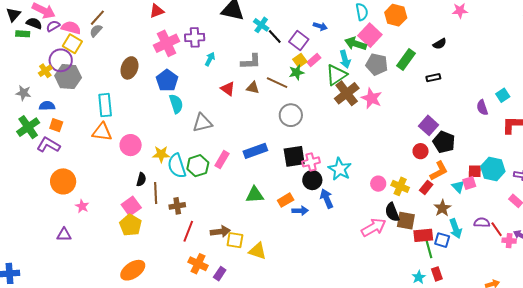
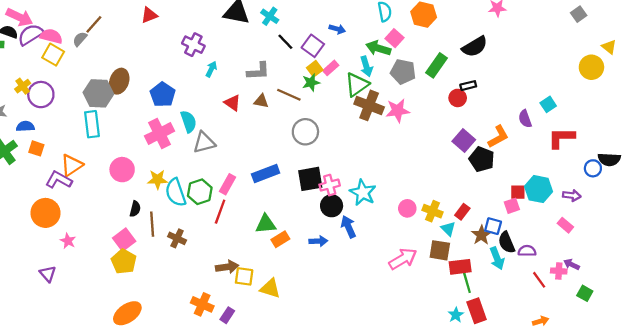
brown line: (97, 18) -> (94, 24), moved
cyan cross: (261, 25) -> (270, 16), moved
purple semicircle: (53, 26) -> (31, 35), size x1.6
pink square: (370, 35) -> (394, 38), size x0.7
purple cross: (195, 37) -> (193, 45), turned 30
pink cross: (166, 43) -> (160, 134), moved
black semicircle: (440, 44) -> (475, 47), size x1.6
purple circle: (61, 60) -> (41, 95), moved
gray hexagon: (68, 77) -> (98, 93), moved
brown cross: (347, 93) -> (369, 105), turned -30
pink star: (371, 98) -> (398, 111), turned -30
cyan semicircle: (176, 104) -> (188, 121), moved
orange triangle: (102, 132) -> (72, 165), moved, turned -40
purple L-shape: (48, 145) -> (59, 180), moved
red circle: (421, 151) -> (458, 98), moved
orange L-shape: (439, 171) -> (498, 137), moved
cyan triangle: (458, 187) -> (448, 229), moved
orange rectangle: (286, 200) -> (280, 239), moved
brown cross: (177, 206) -> (177, 238), turned 35
black semicircle: (392, 212) -> (507, 242), moved
red line: (497, 229) -> (539, 280), moved
red line: (188, 231) -> (220, 212), moved
purple triangle: (64, 235) -> (48, 274), turned 49
blue square: (442, 240) -> (493, 226), moved
red rectangle: (437, 274) -> (477, 311), size x1.5

